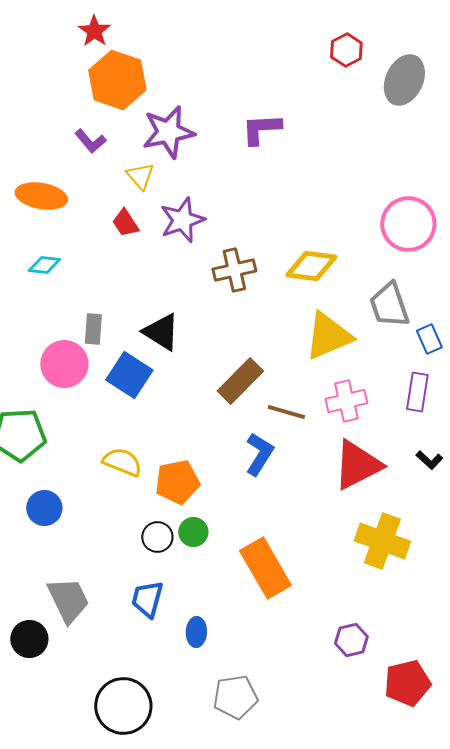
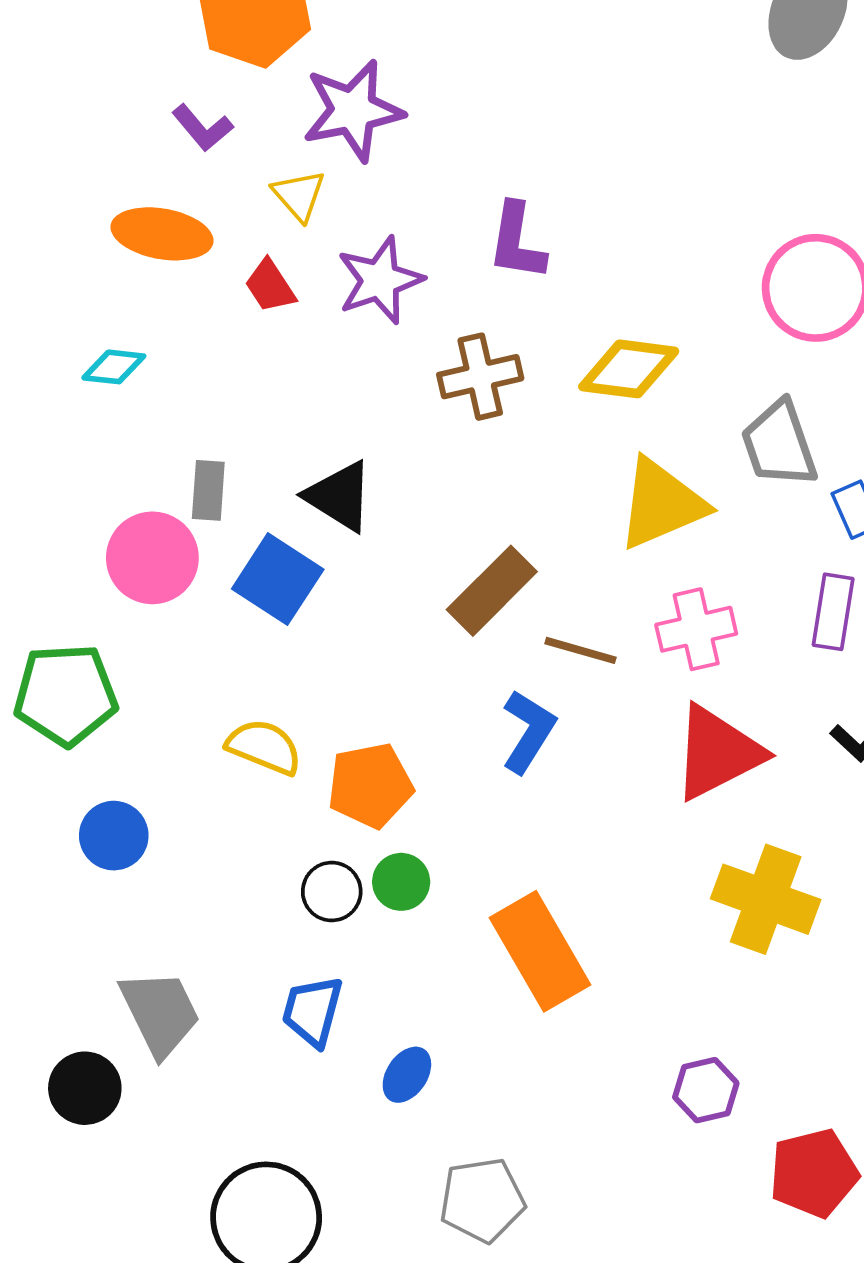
purple L-shape: (261, 129) -> (517, 242), moved, turned -78
orange ellipse: (41, 196) -> (162, 234), moved
blue ellipse: (196, 632) -> (407, 1075), turned 32

